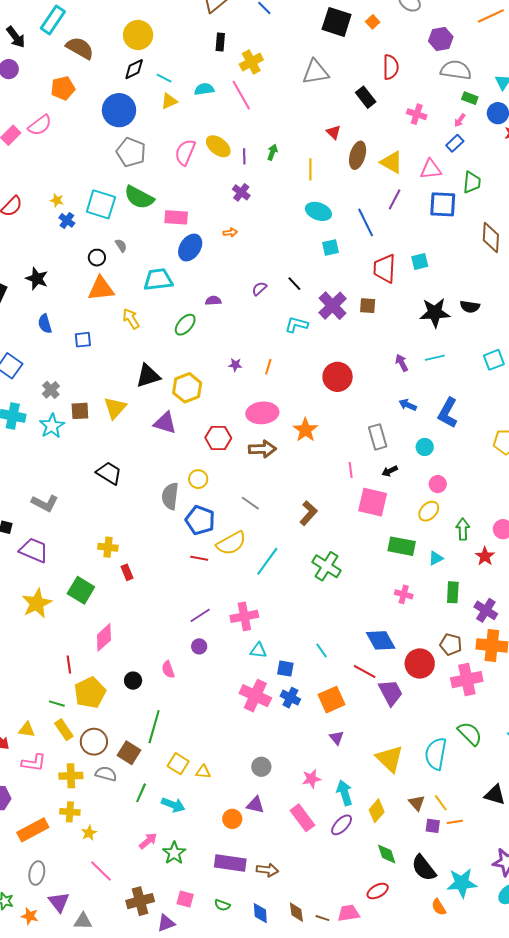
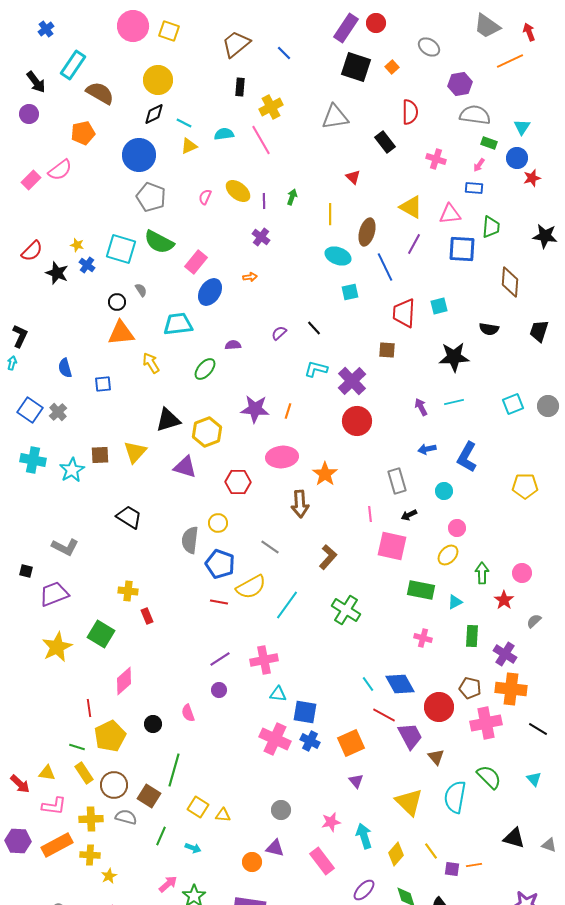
blue rectangle: (455, 143) -> (474, 188), turned 48
pink semicircle: (185, 152) -> (205, 197), size x0.6
brown ellipse: (358, 155) -> (367, 232), moved
pink rectangle: (176, 217) -> (196, 262), turned -55
black star: (37, 279) -> (57, 273), moved
purple cross: (333, 306) -> (352, 381), moved
black semicircle: (470, 307) -> (489, 329), moved
purple star: (235, 365) -> (255, 409), size x2.0
gray cross: (51, 390) -> (58, 412), moved
blue arrow: (408, 405) -> (427, 449), turned -36
brown arrow: (262, 449) -> (300, 504), moved, turned 88
purple trapezoid: (34, 550) -> (54, 594), turned -44
cyan line: (321, 650) -> (368, 684), moved
blue square: (285, 669) -> (305, 712), size x1.4
brown triangle: (417, 803) -> (436, 757), moved
yellow line: (441, 803) -> (431, 851), moved
cyan arrow: (173, 805) -> (193, 848), size x0.7
purple ellipse: (342, 825) -> (364, 890), moved
orange rectangle: (33, 830) -> (57, 845), moved

